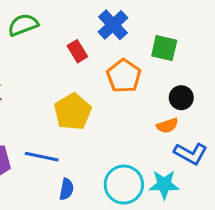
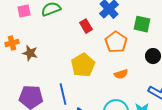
orange semicircle: (167, 126) -> (121, 74), moved
blue line: (42, 157) -> (63, 94), turned 65

